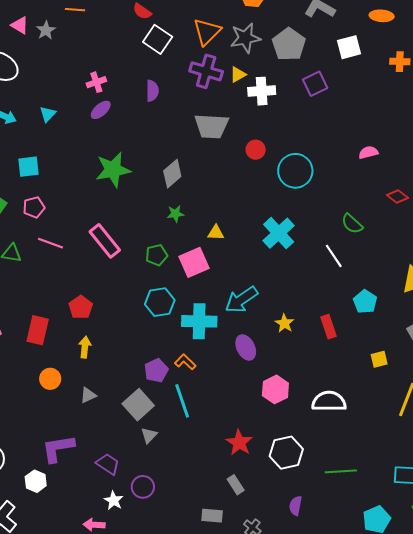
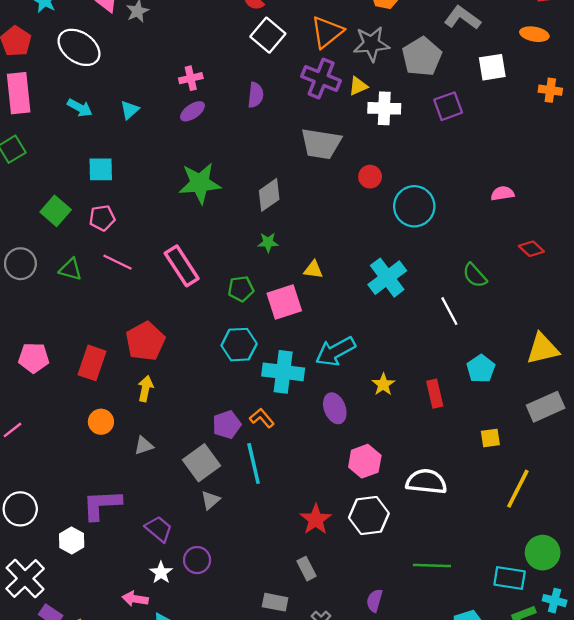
red pentagon: (81, 307) -> (145, 341), size x1.4
white hexagon: (286, 453) -> (369, 515), moved

